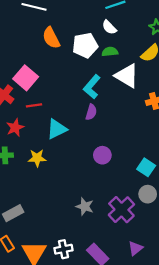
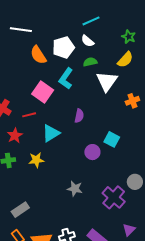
white pentagon: (85, 45) -> (63, 47), moved
white triangle: (127, 76) -> (107, 81), turned 40
pink square: (26, 78) -> (43, 92), moved
cyan L-shape: (92, 87) -> (66, 78), moved
cyan square: (146, 167) -> (112, 139), moved
gray star: (85, 206) -> (75, 189), moved

